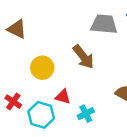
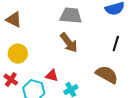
gray trapezoid: (104, 24) -> (71, 16), moved
yellow circle: (42, 68) -> (18, 54), moved

